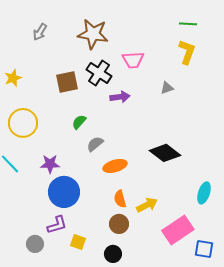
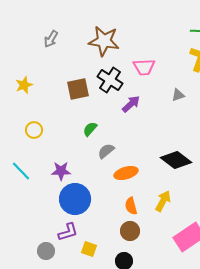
purple arrow: (120, 97) -> (131, 104), turned -36
yellow circle: (23, 123) -> (34, 130), size x0.6
yellow arrow: (147, 205) -> (163, 201), moved, turned -35

